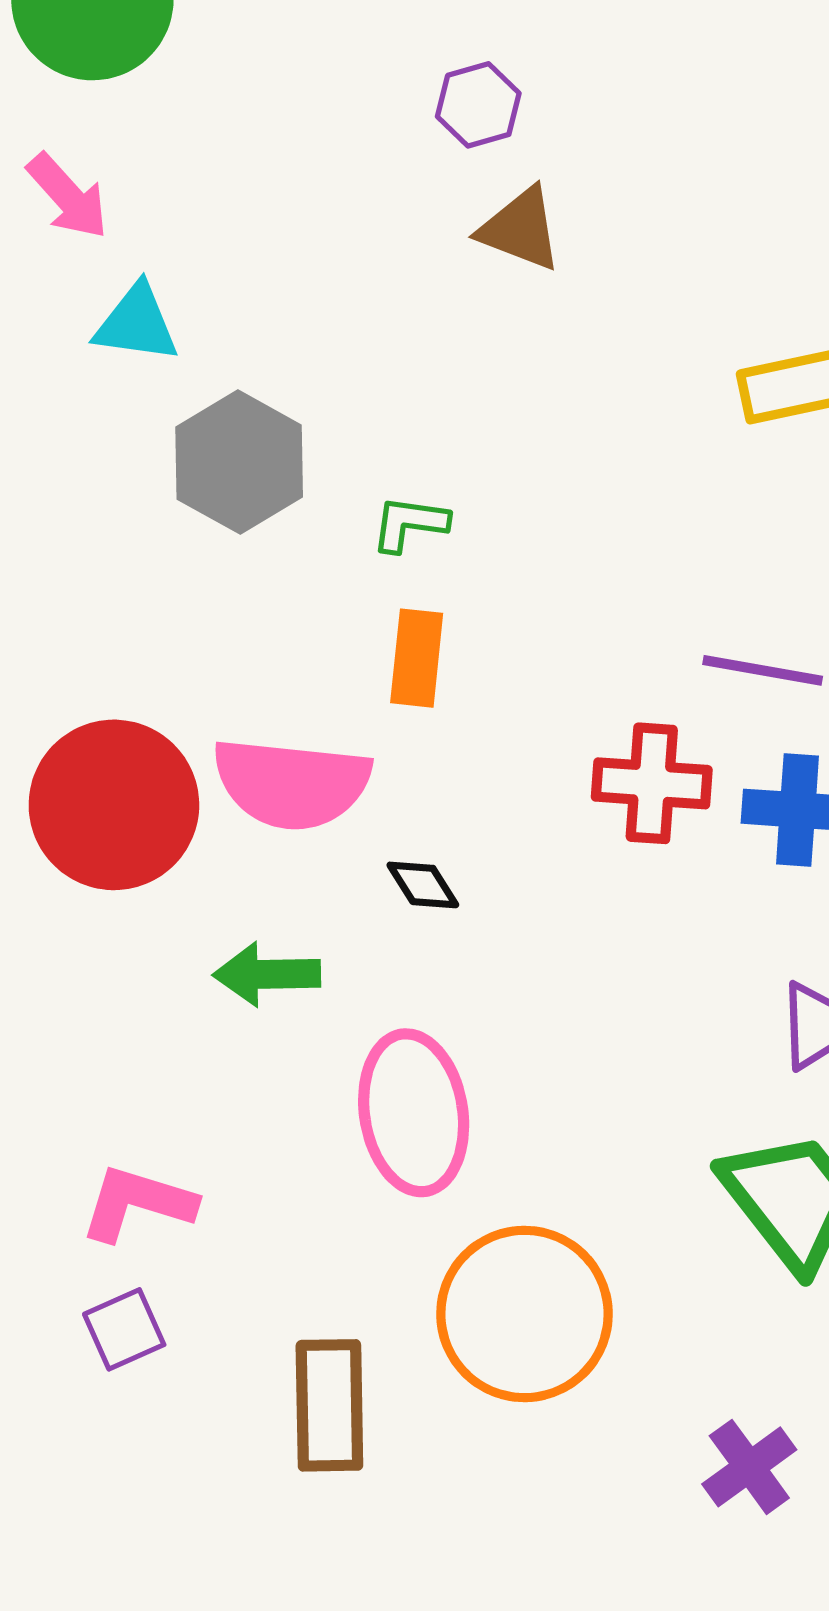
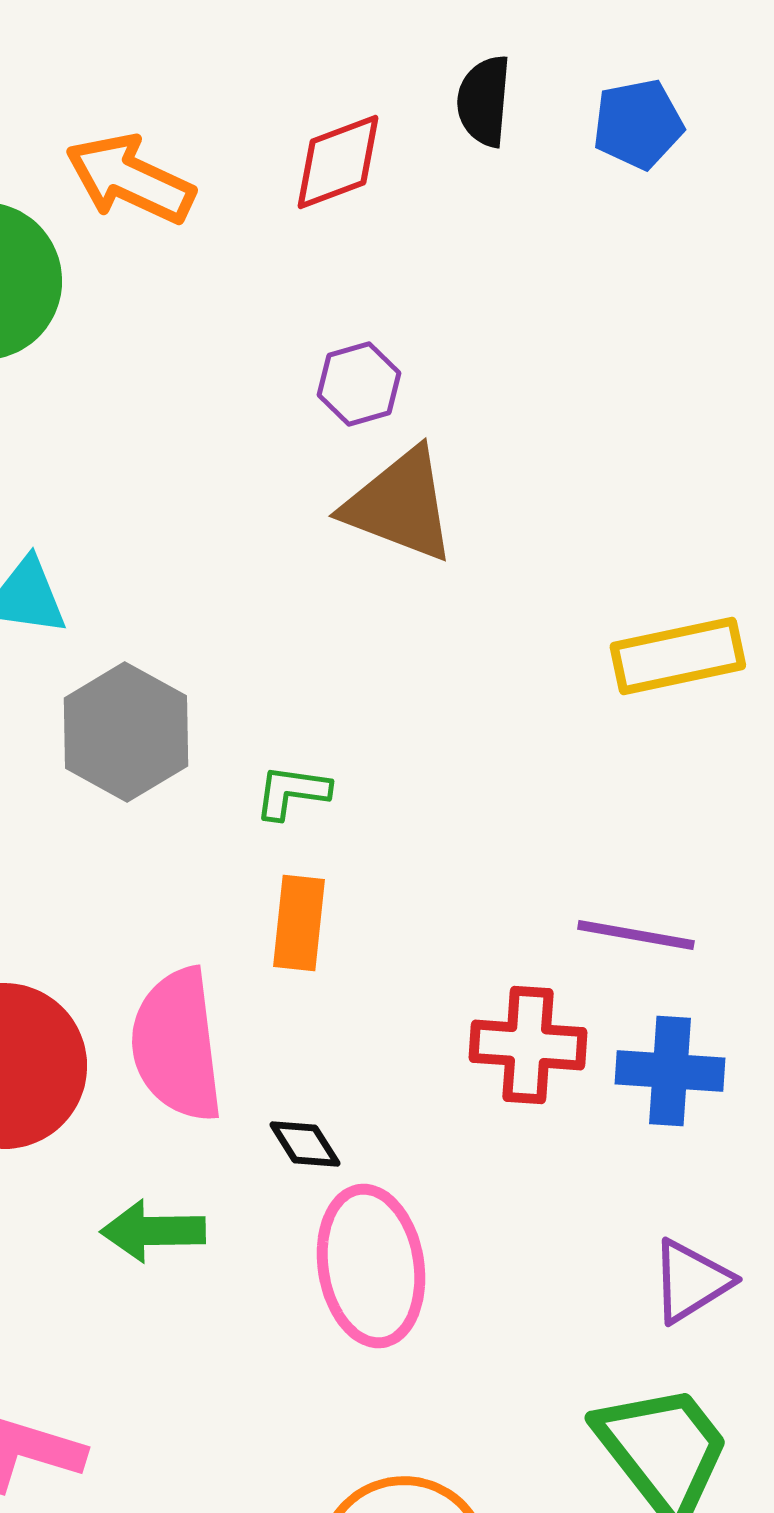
brown triangle: (520, 229) -> (400, 505), size x1.4
pink semicircle: (291, 783) -> (177, 1045), turned 77
pink ellipse: (414, 1113) -> (371, 1266), moved

